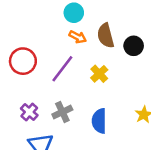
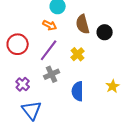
orange arrow: (78, 37) -> (50, 25), moved
gray cross: (62, 112) -> (52, 74), moved

